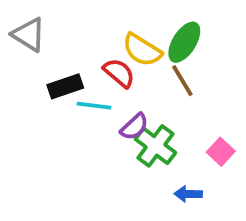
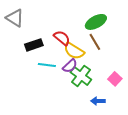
green ellipse: (184, 42) -> (96, 22), turned 30
yellow semicircle: (142, 50) -> (74, 51), moved
cyan line: (94, 106) -> (47, 65), moved

